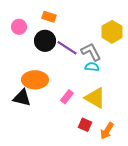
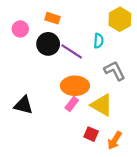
yellow hexagon: (112, 32) -> (120, 19), moved
gray L-shape: (91, 52) -> (115, 71), moved
cyan semicircle: (92, 67) -> (99, 41), moved, turned 88
orange ellipse: (35, 80) -> (75, 86), moved

